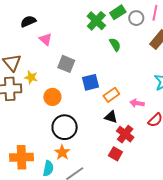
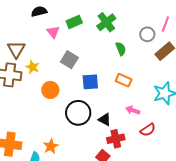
green rectangle: (118, 12) -> (74, 22), moved
gray circle: (136, 18) -> (147, 34), moved
orange rectangle: (111, 95) -> (124, 80), moved, turned 49
black circle: (65, 127) -> (78, 113), moved
red cross: (125, 134) -> (116, 139), turned 30

